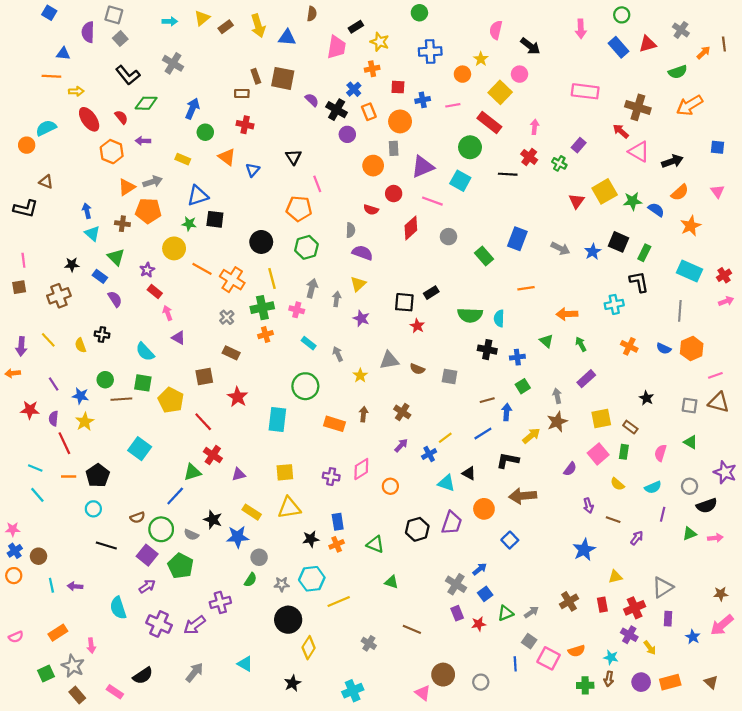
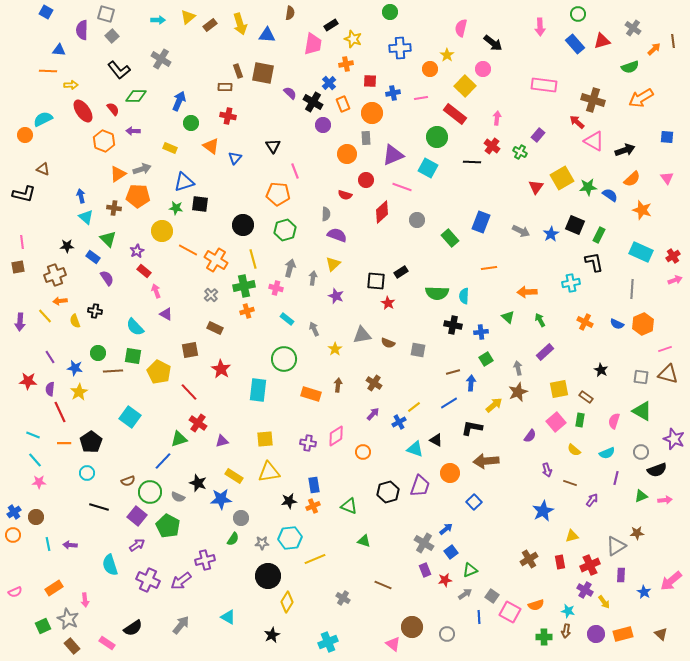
orange star: (691, 226) -> (642, 210), turned -30
orange arrow: (13, 373) -> (60, 301), moved
green triangle: (691, 442) -> (642, 411), size x1.5
pink star: (13, 529) -> (39, 482), moved
brown star: (721, 594) -> (637, 533), moved
gray arrow: (531, 612) -> (465, 594), moved

